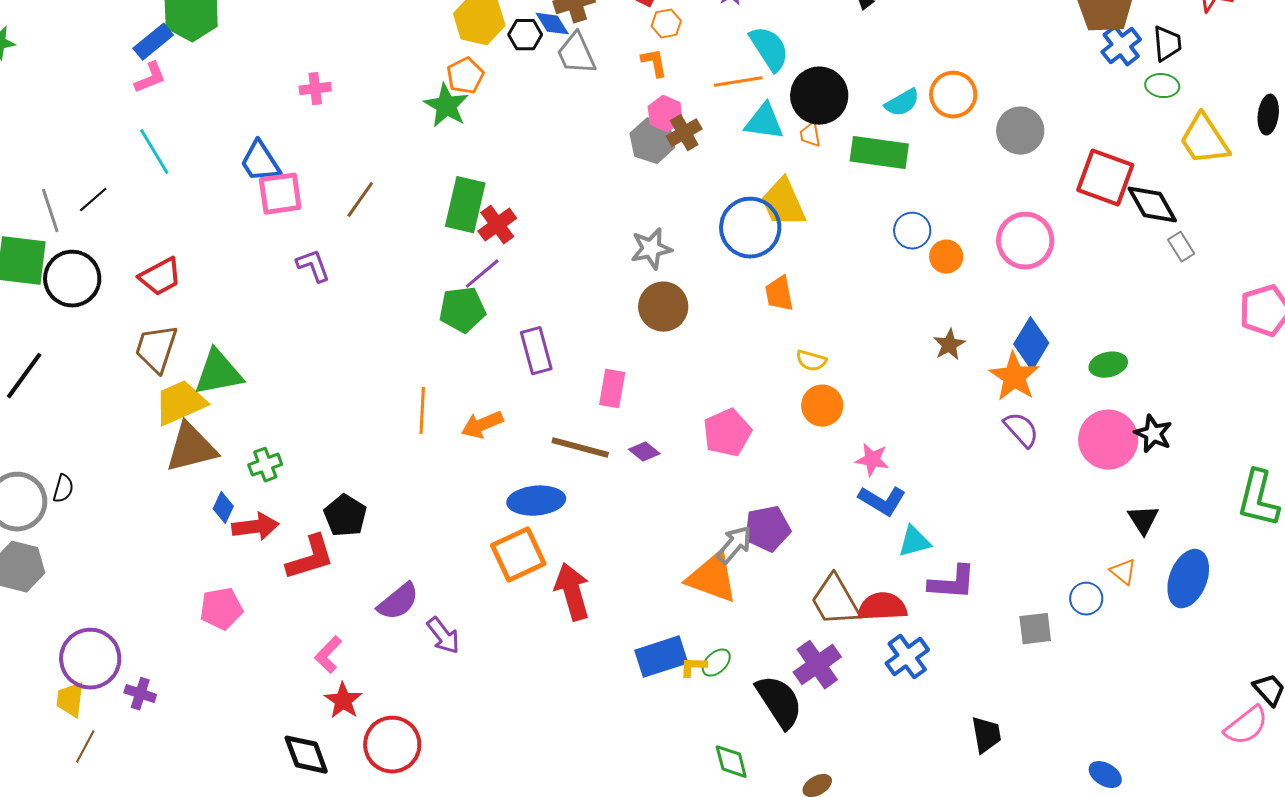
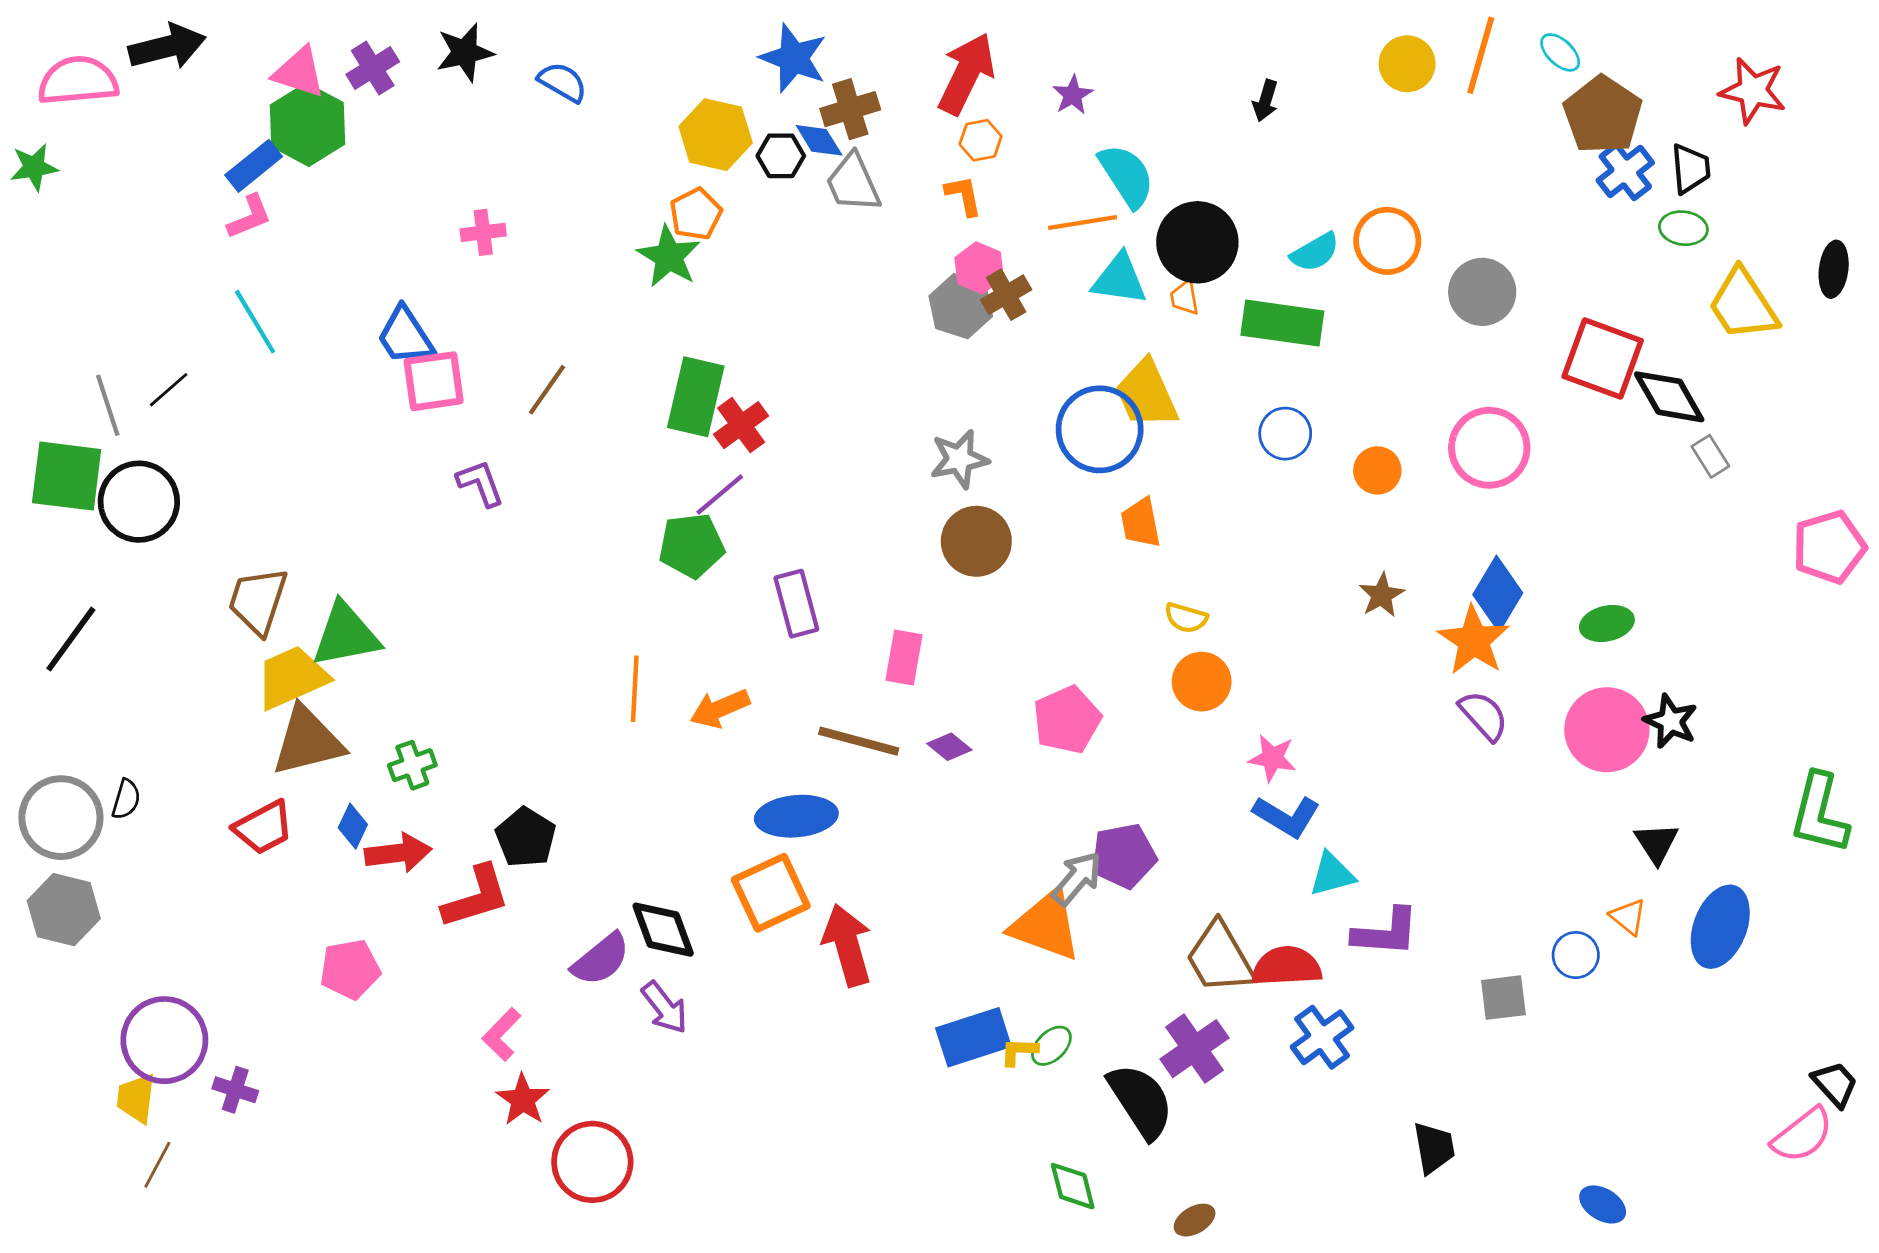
blue circle: (912, 231) -> (1285, 434), moved
red trapezoid: (160, 277) -> (264, 828), moved
black diamond: (306, 755) -> (663, 930), moved

